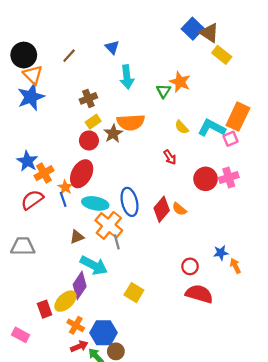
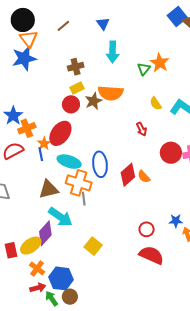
orange cross: (109, 225) -> (79, 183), turned -30
brown triangle: (77, 237) -> (49, 189), size x1.5

